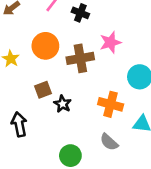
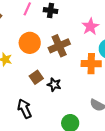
pink star: (110, 42) -> (90, 27), moved
orange cross: (111, 104) -> (91, 64), moved

